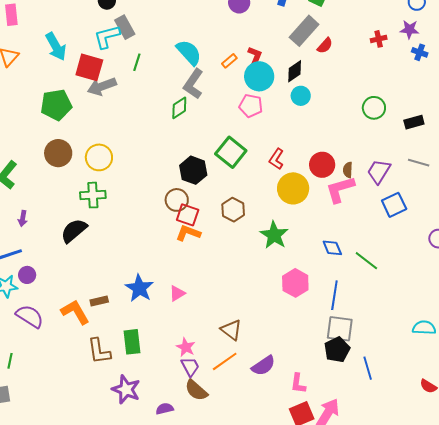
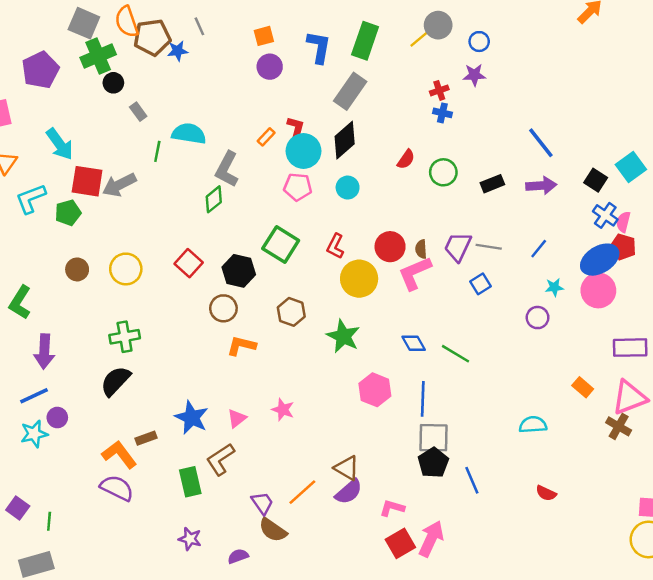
gray rectangle: (125, 27) -> (138, 112), size x0.7
cyan L-shape: (107, 37) -> (31, 199), moved
red semicircle: (325, 46) -> (406, 159), moved
cyan semicircle: (189, 52) -> (189, 134), moved, turned -32
blue cross: (420, 52) -> (442, 113), moved
red square: (89, 67) -> (87, 181), moved
black diamond: (295, 71) -> (345, 140), size x1.4
cyan circle: (301, 96) -> (348, 188), moved
green pentagon: (56, 105) -> (68, 213), size x0.7
brown circle: (58, 153) -> (77, 269), size x0.7
gray line: (419, 163) -> (489, 247), moved
green cross: (93, 195) -> (125, 337), moved
blue square: (394, 205) -> (480, 284), size x0.7
red square: (188, 215) -> (189, 263), moved, turned 30
purple arrow: (23, 218) -> (44, 351), size x1.8
black semicircle: (74, 231) -> (115, 381), moved
purple semicircle: (30, 316) -> (117, 488), moved
brown triangle: (231, 330) -> (347, 468), moved
pink star: (186, 347) -> (283, 410), moved
brown L-shape: (99, 351) -> (220, 459), moved, turned 72
pink L-shape: (298, 384) -> (392, 508), turned 105
purple star: (126, 389) -> (190, 539), size x0.7

